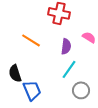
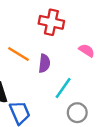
purple semicircle: (66, 46) -> (44, 63), moved

